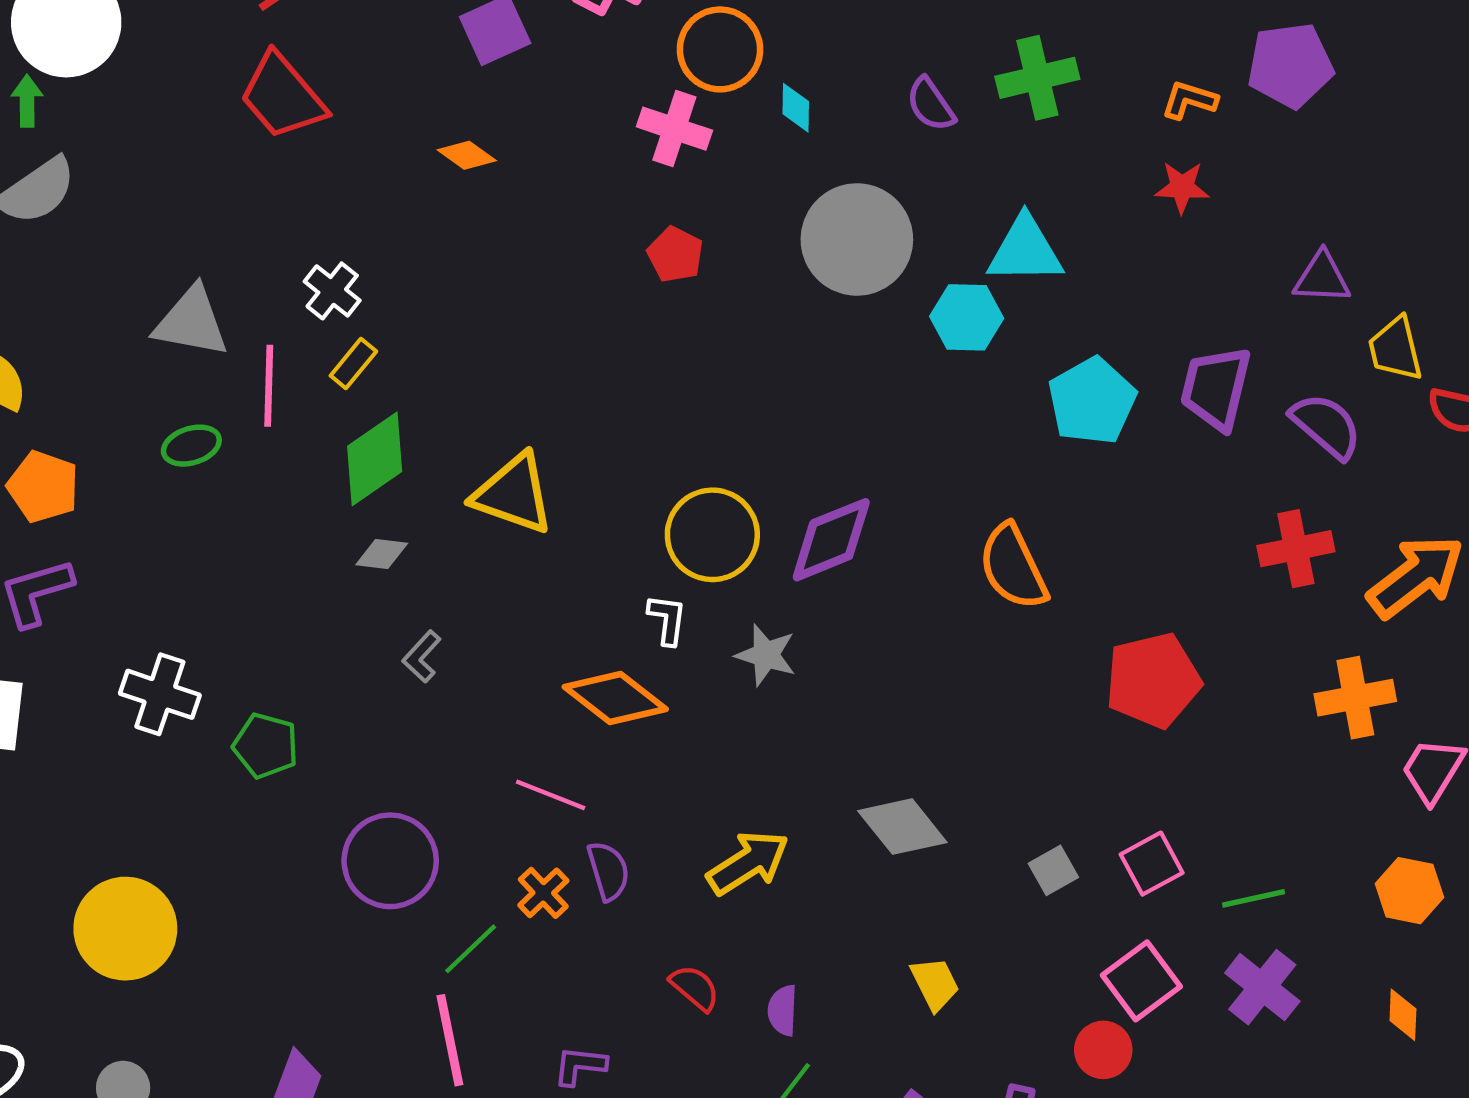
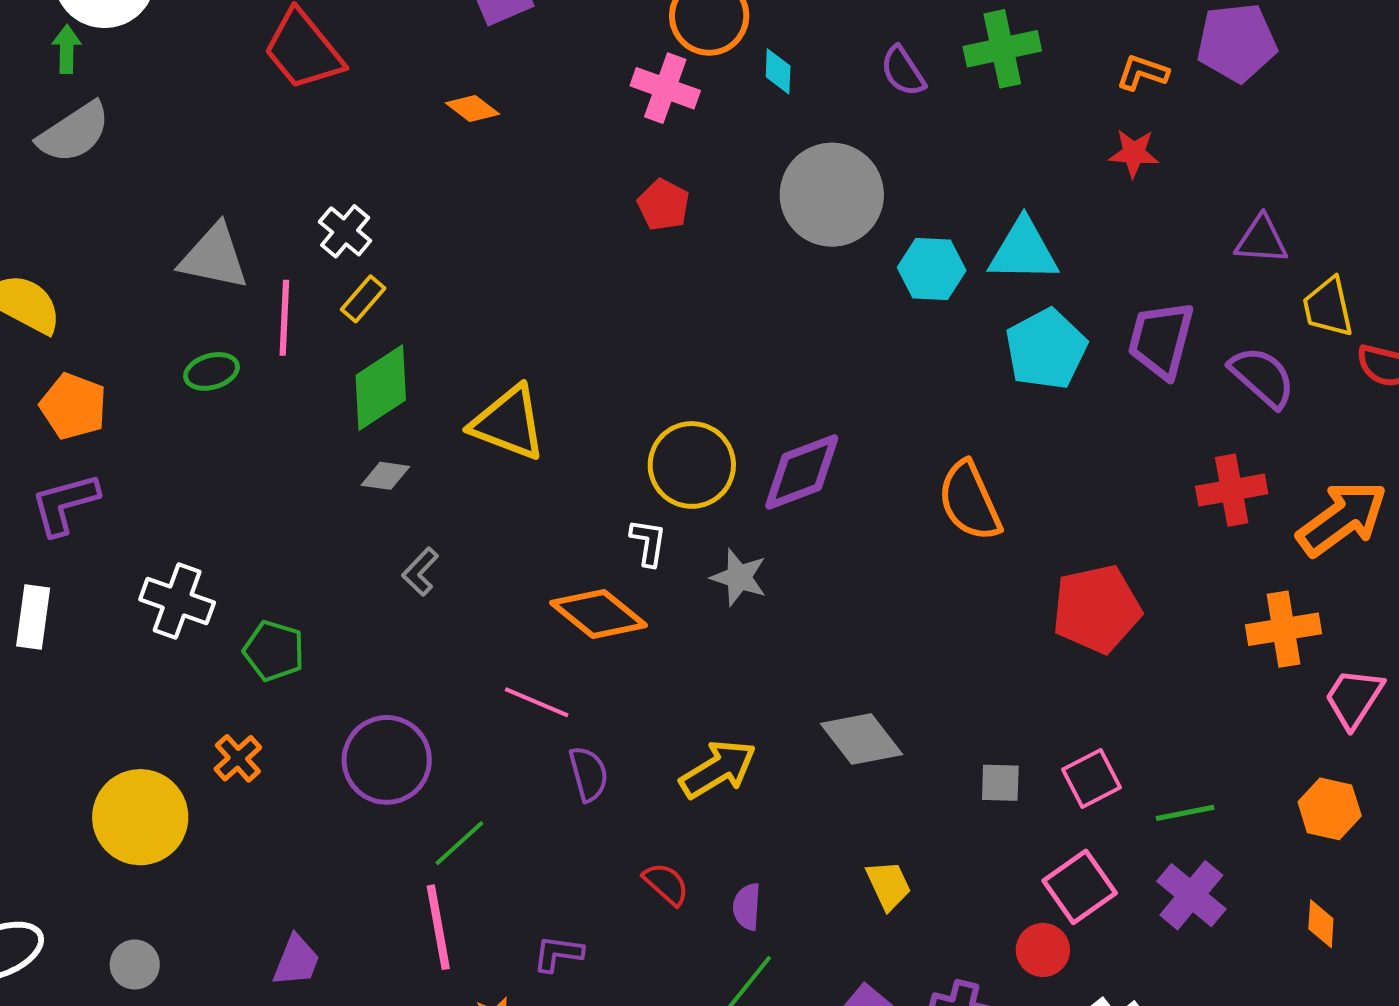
cyan triangle: (1025, 250) -> (1024, 251), moved
gray square: (1053, 870) -> (1000, 783), turned 30
orange cross: (543, 893) -> (238, 758), moved

